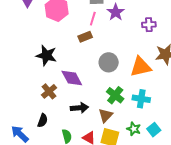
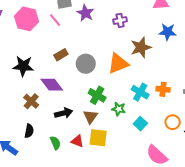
pink line: (93, 19) -> (55, 20), moved, turned -48
brown rectangle: (85, 37) -> (61, 55), moved
cyan cross: (141, 99) -> (140, 92), moved, turned 30
green star: (134, 129) -> (119, 109), moved

